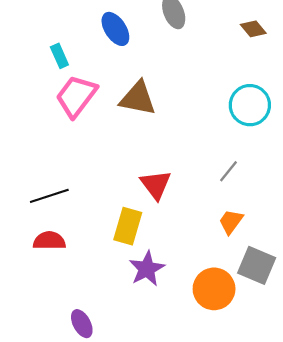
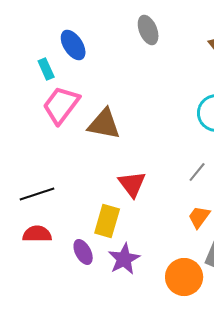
blue ellipse: (115, 29) -> (73, 45), moved
brown triangle: (138, 98) -> (104, 124), moved
purple ellipse: (82, 324) -> (83, 252), moved

